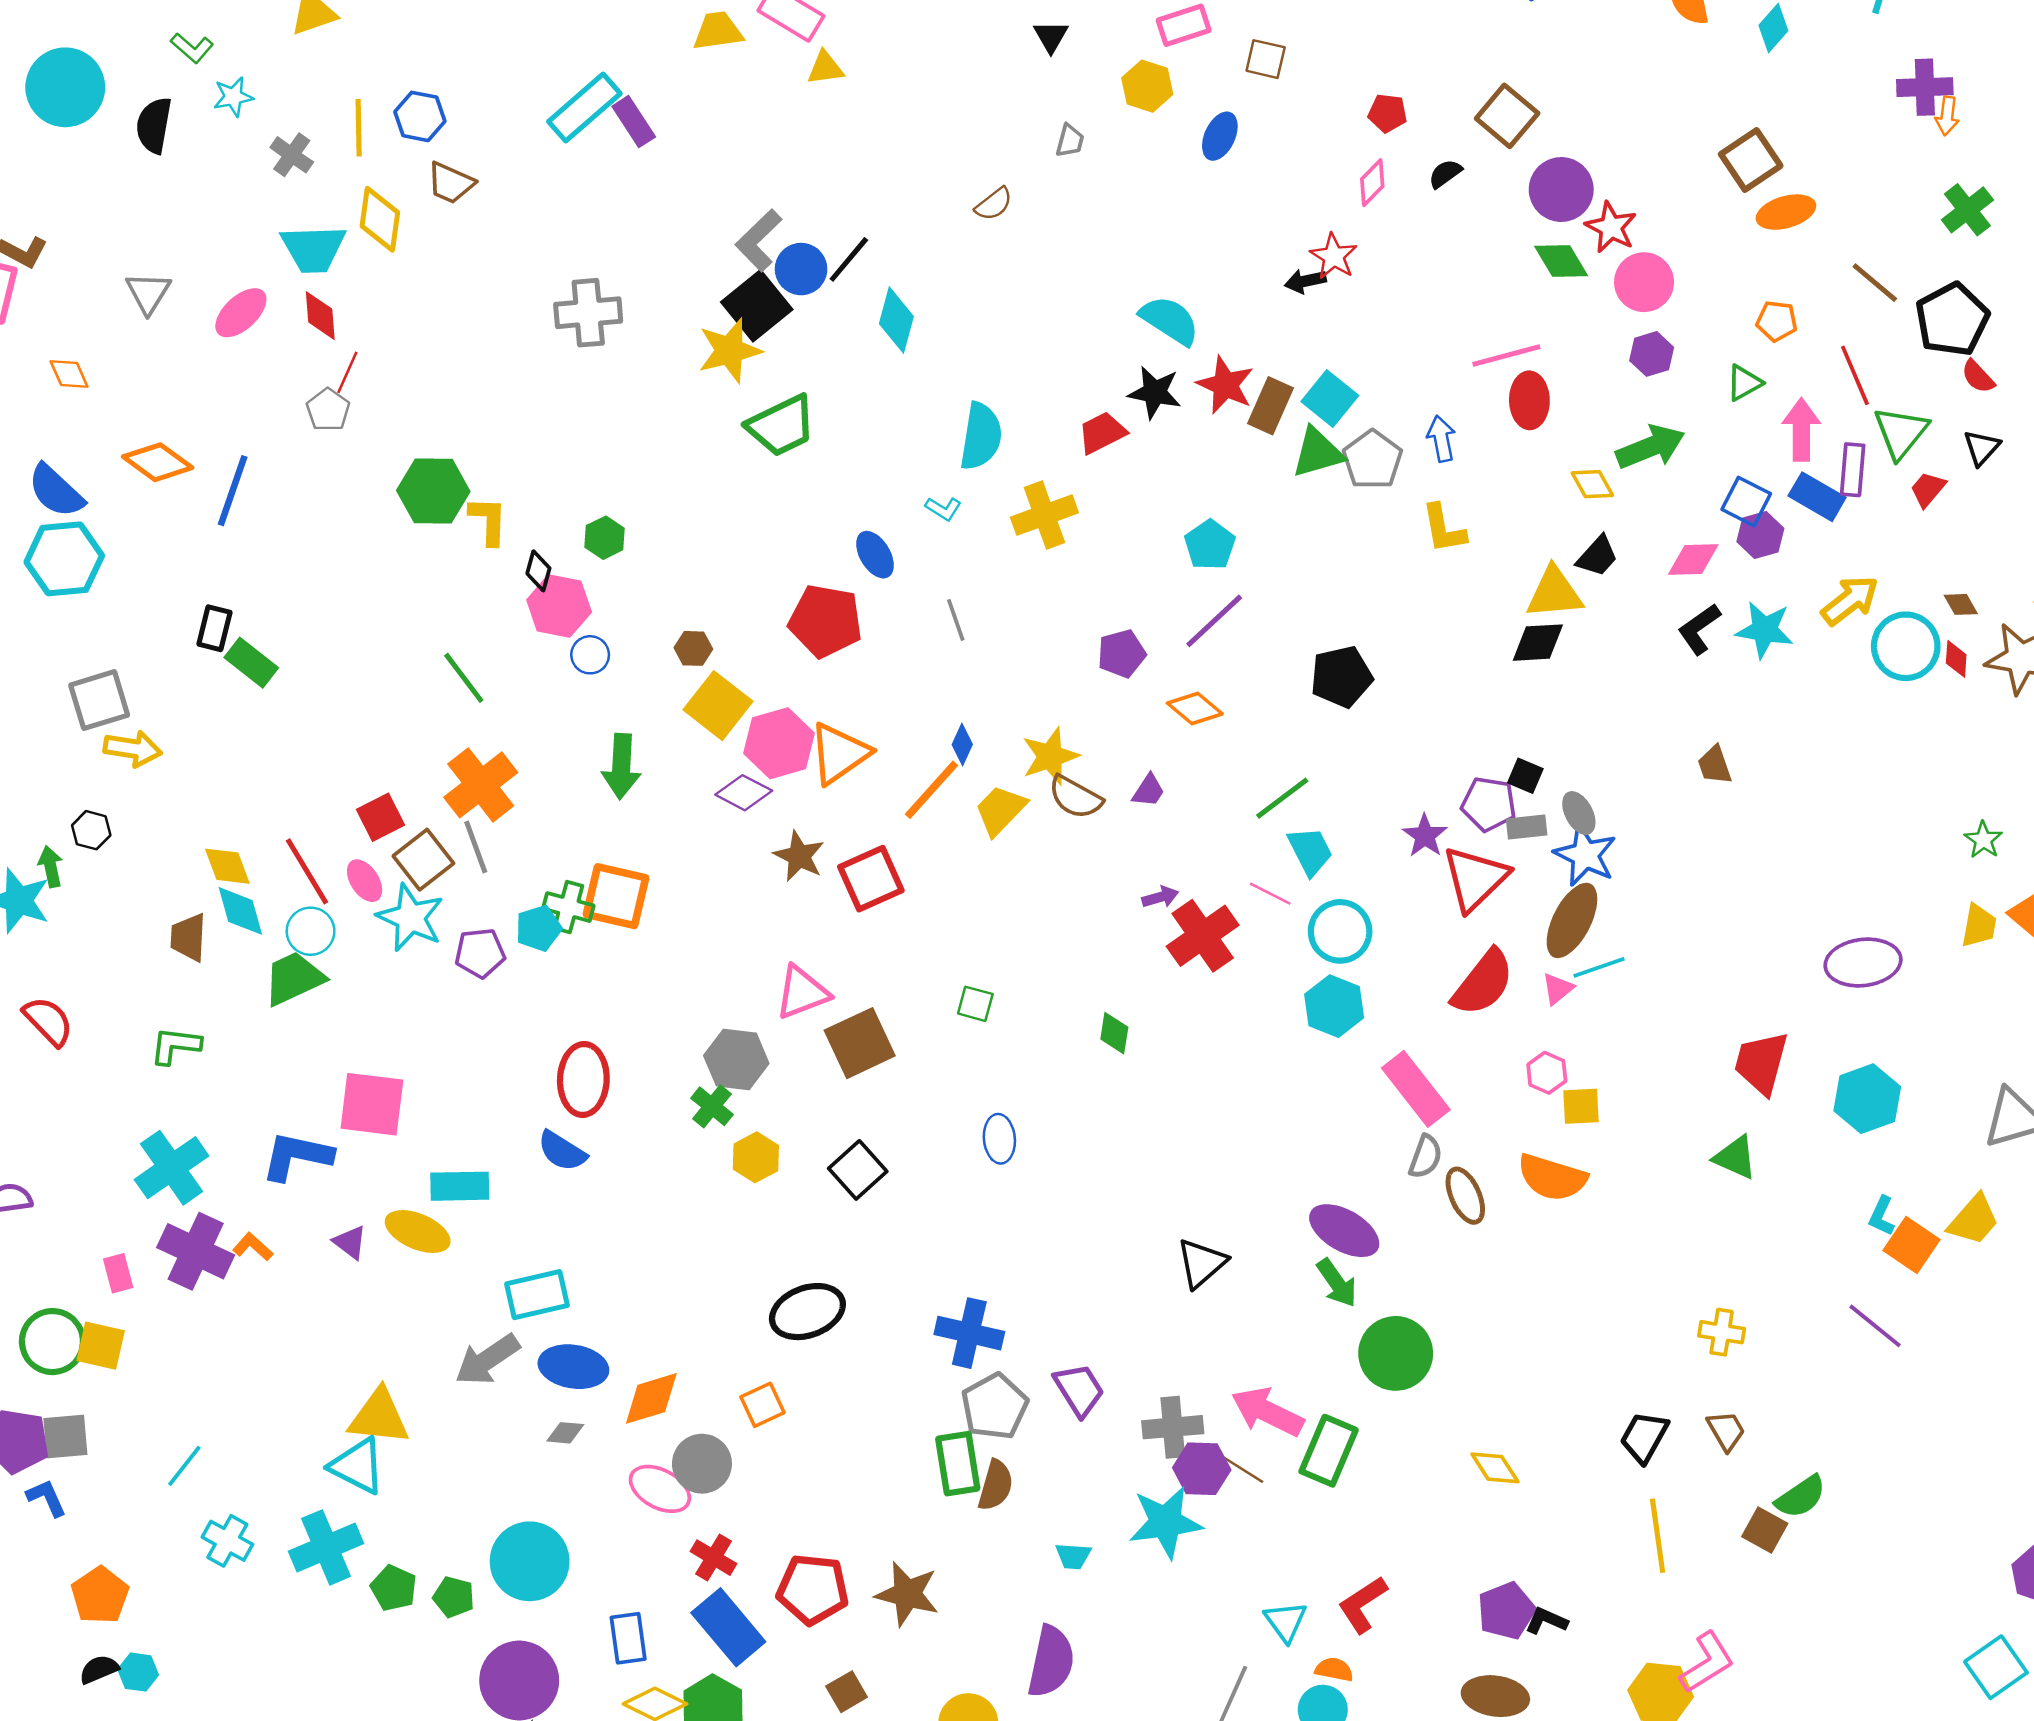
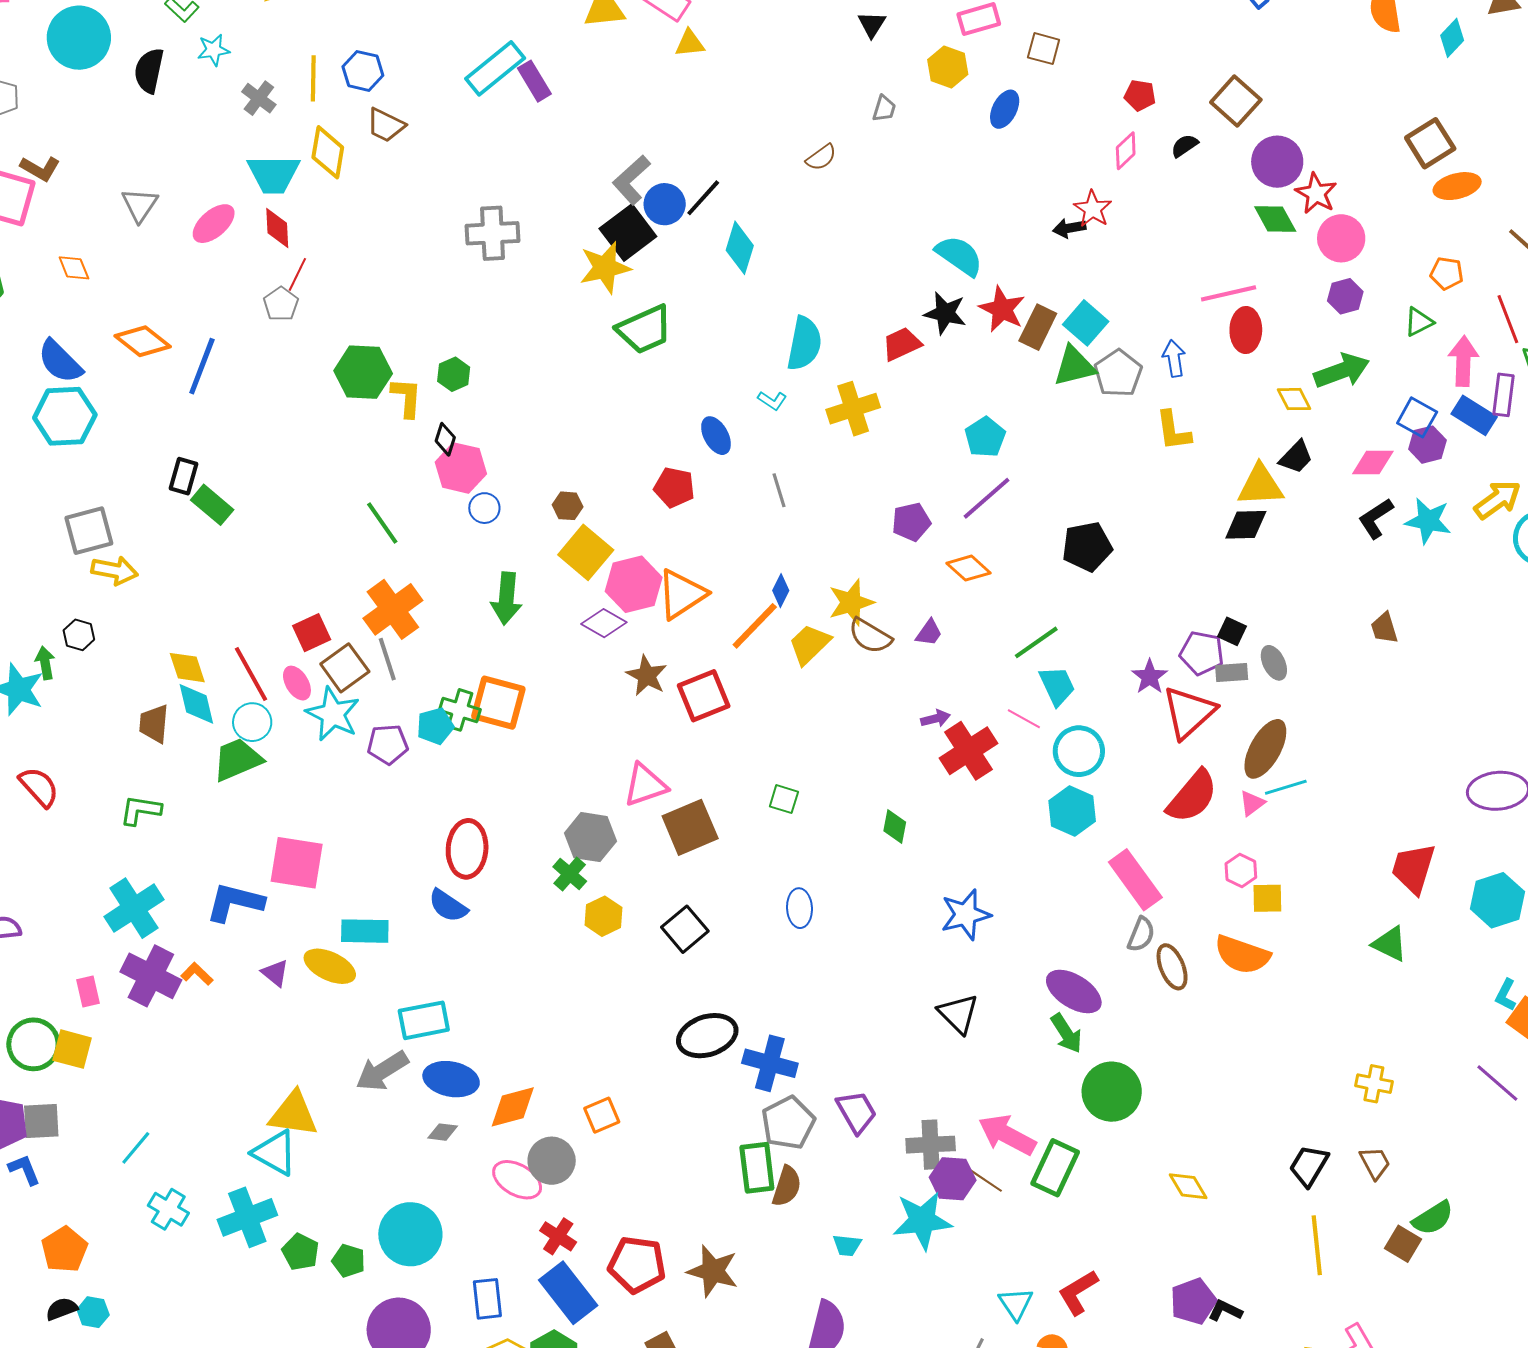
green hexagon: (605, 538) -> (454, 374), moved
red pentagon: (825, 621) -> (674, 487), size x0.7
blue star: (1585, 855) -> (966, 915), moved, turned 30
black triangle: (1201, 1263) -> (958, 1014), turned -36
black ellipse: (807, 1312) -> (707, 1036), moved

